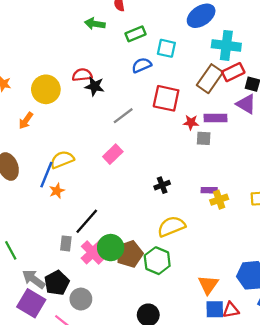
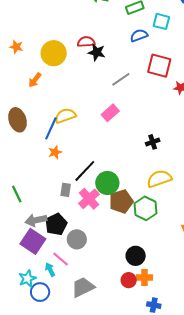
orange star: (57, 191) -> (55, 152), moved
green circle: (111, 248) -> (107, 183), moved
gray arrow: (34, 279) -> (36, 220), turned -50

